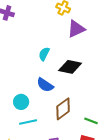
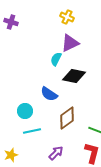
purple triangle: (76, 29) -> (70, 43), moved
cyan semicircle: (44, 54) -> (56, 59), moved

